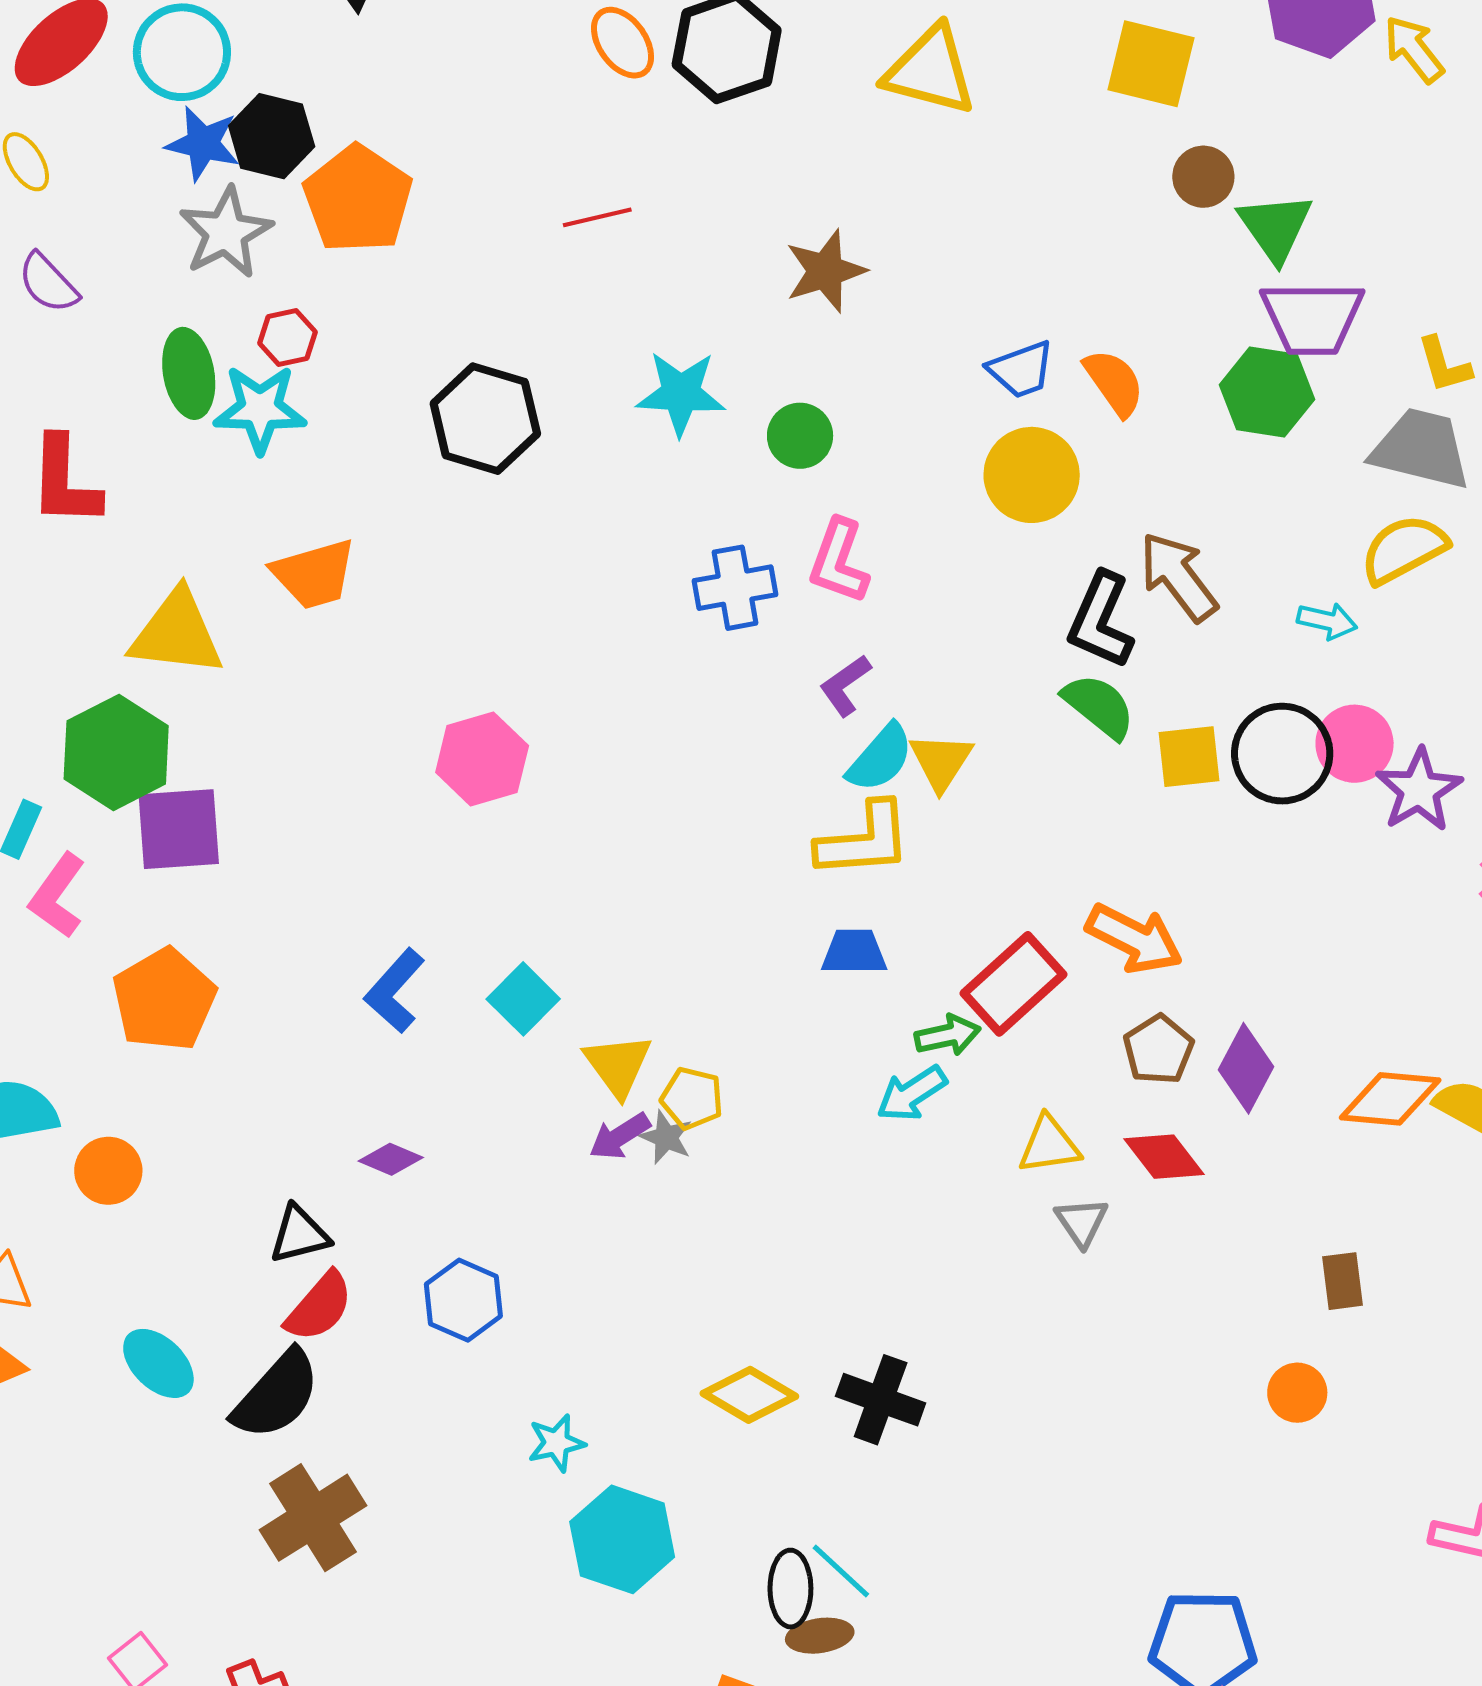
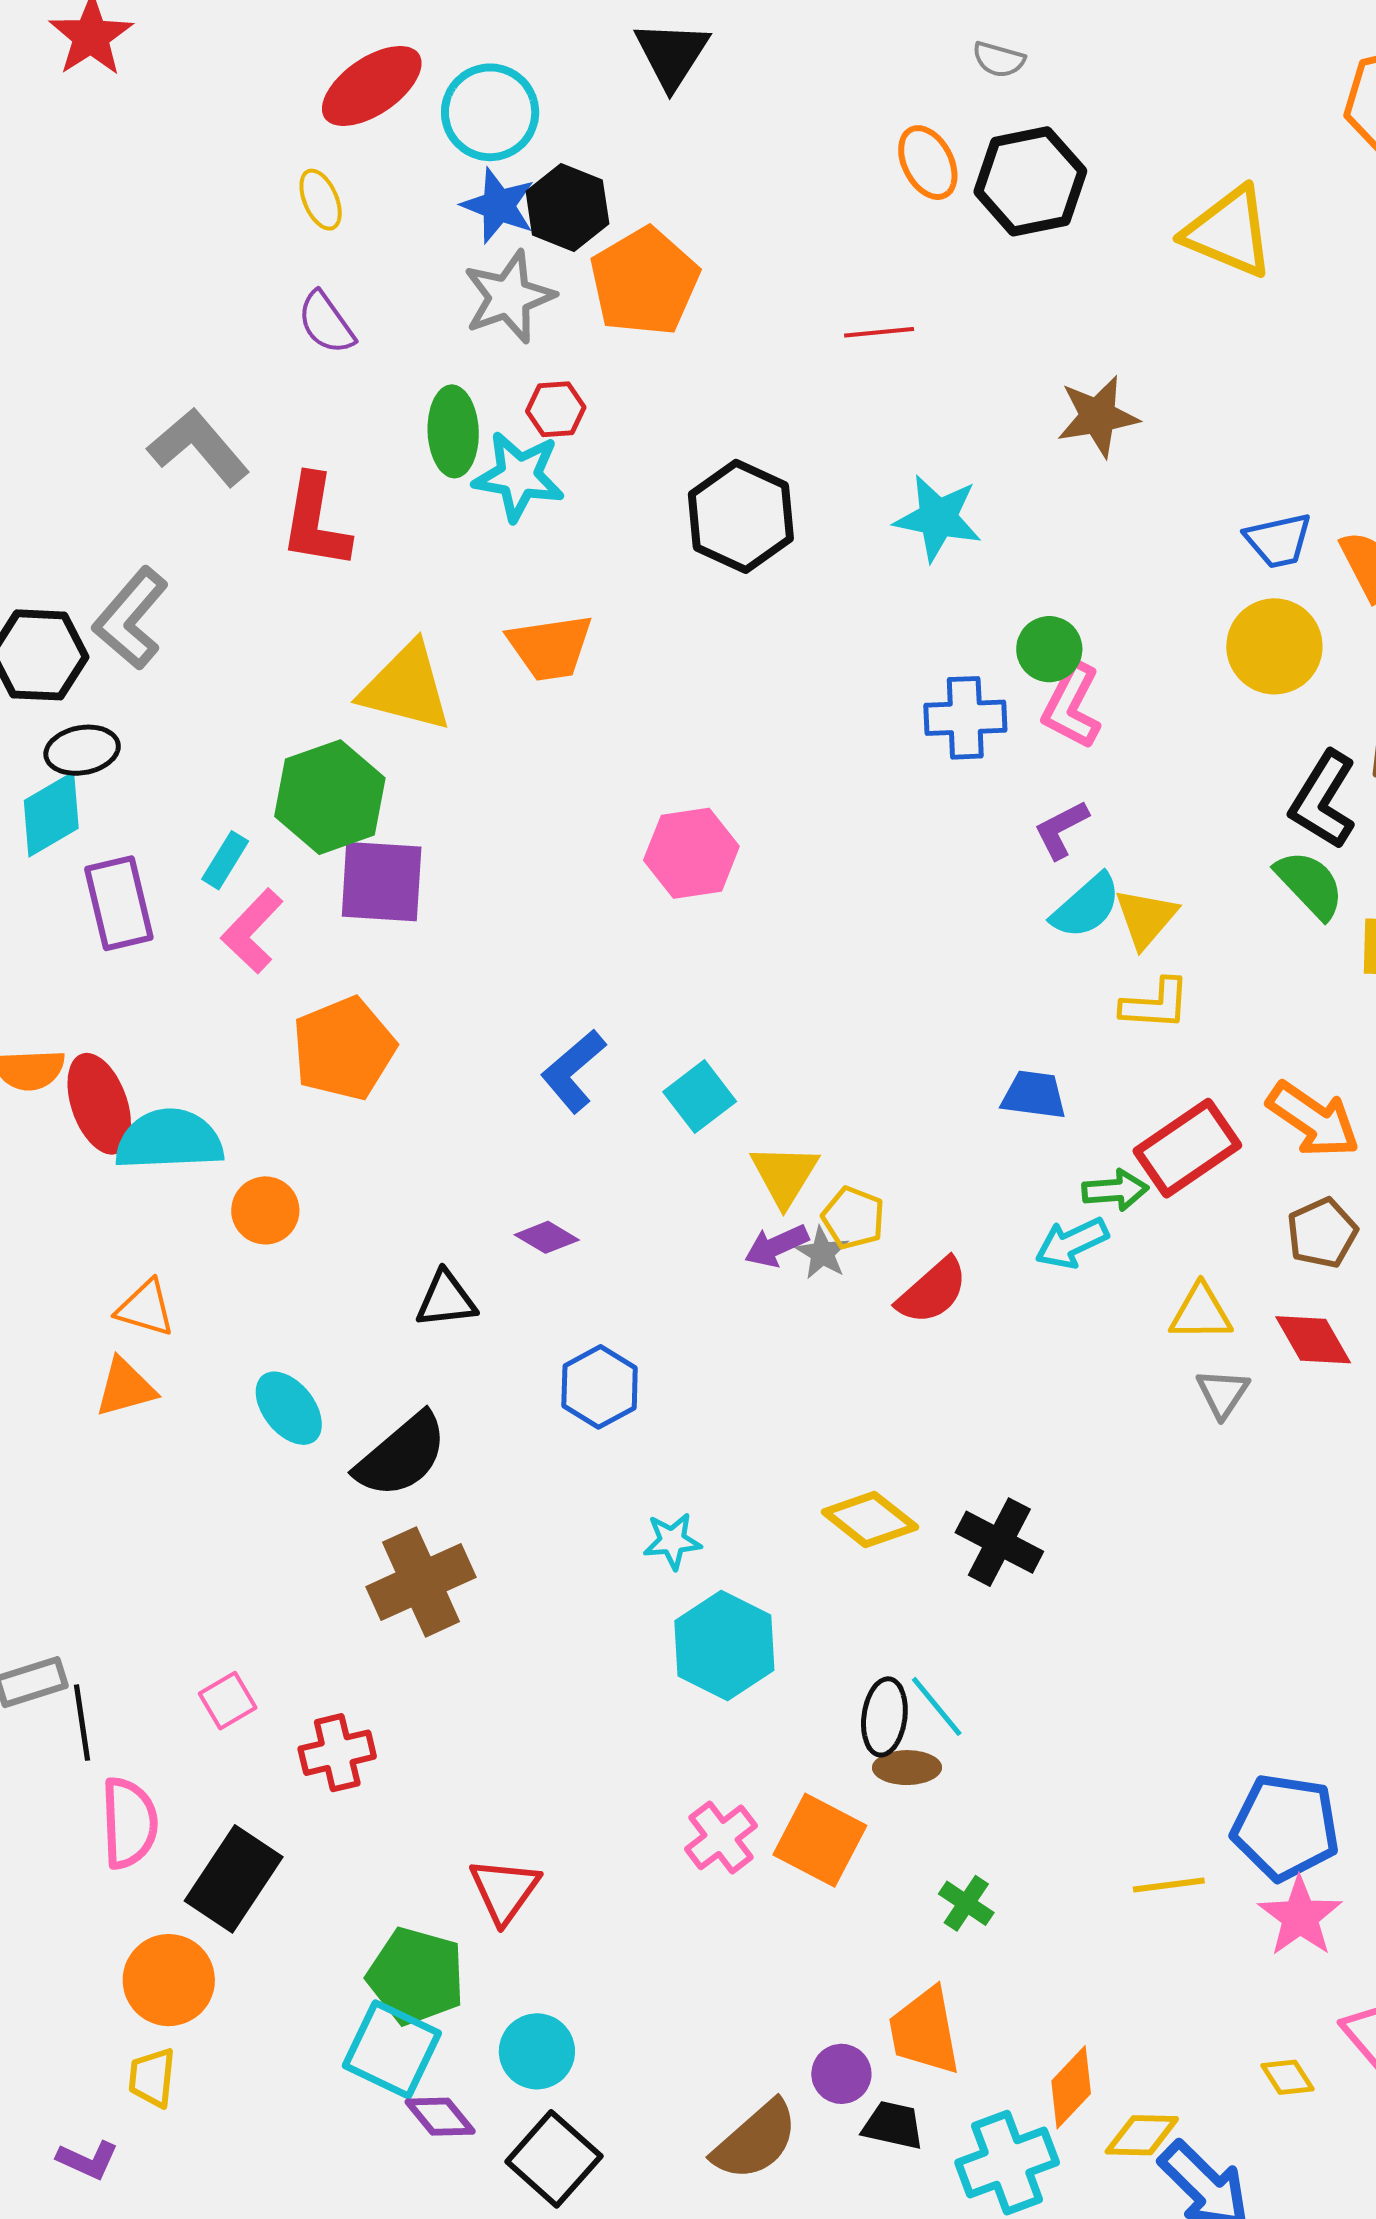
green circle: (800, 436) -> (1049, 649), moved
yellow L-shape: (864, 840) -> (1155, 1004), moved, size x0.7
red semicircle: (319, 1307) -> (932, 1291), moved

